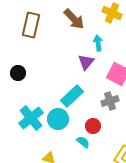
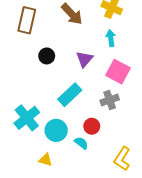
cyan arrow: (98, 43) -> (111, 38), moved
black circle: (18, 73) -> (47, 56), moved
cyan circle: (58, 119) -> (56, 130), moved

